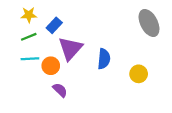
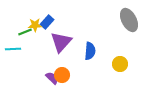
yellow star: (29, 15) -> (35, 25), moved
cyan line: (30, 59) -> (13, 49), moved
orange circle: (51, 66) -> (62, 75), moved

